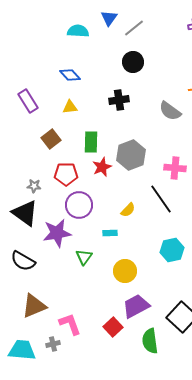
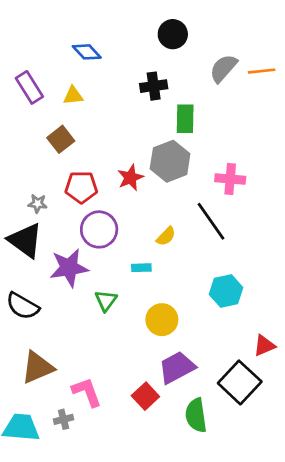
yellow triangle: (70, 107) -> (73, 96), moved
gray semicircle: (170, 111) -> (223, 68), moved, turned 95
green rectangle: (91, 142) -> (185, 119), moved

